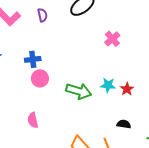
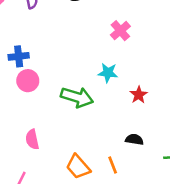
cyan star: (108, 85) -> (108, 73), moved
pink semicircle: (33, 120) -> (32, 139), moved

